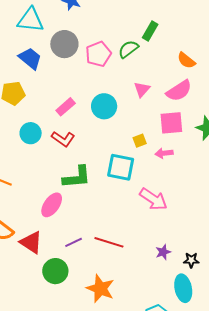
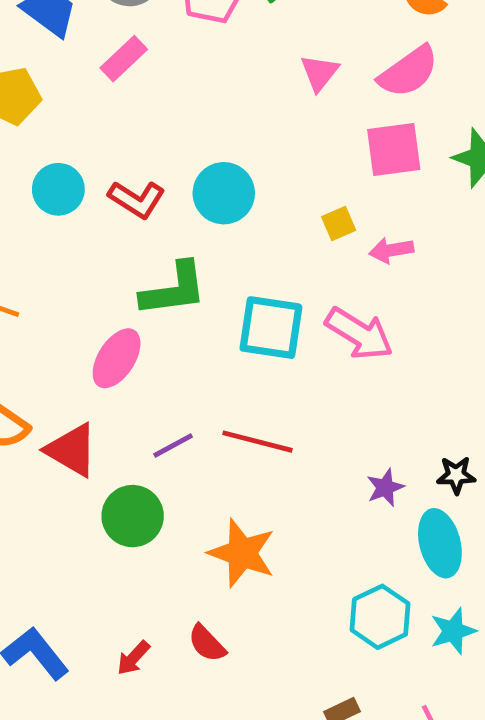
cyan circle: (104, 106) -> (224, 193), moved
pink rectangle: (66, 107) -> (124, 59), moved
yellow square: (140, 141) -> (339, 223), moved
pink arrow: (164, 153) -> (391, 250), moved
cyan square: (121, 167) -> (271, 328), moved
purple star: (163, 252) -> (385, 488), moved

